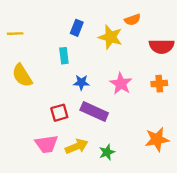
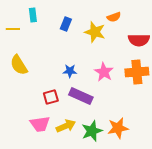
cyan rectangle: (64, 56) -> (33, 15), moved
orange cross: (159, 84) -> (137, 72), size x1.6
orange star: (157, 139) -> (118, 128), moved
green star: (107, 152) -> (92, 131), size x1.5

